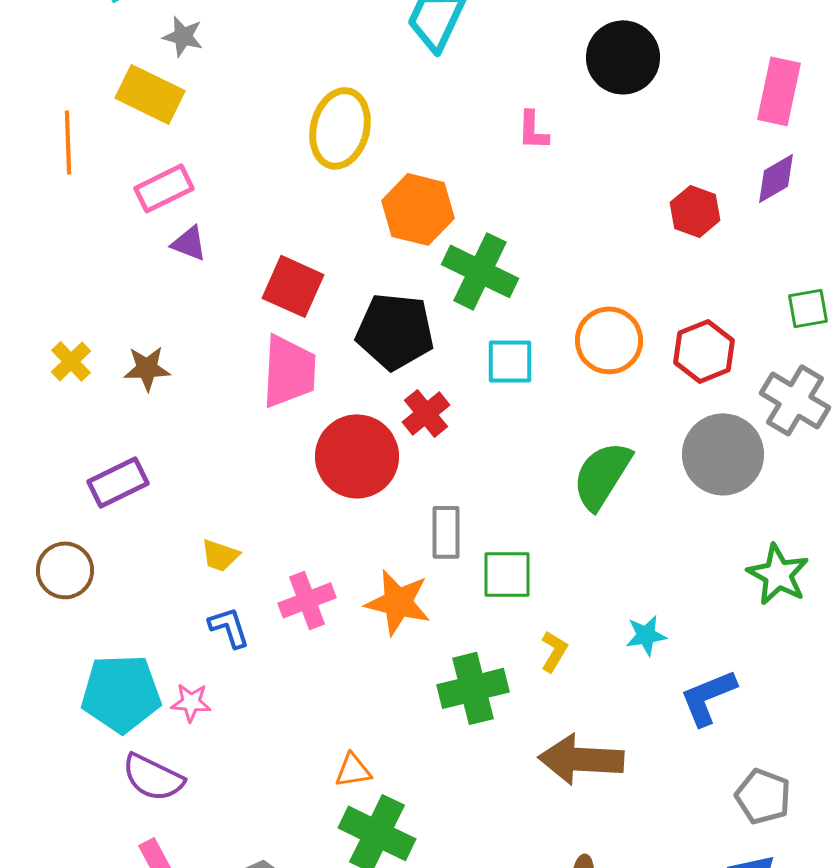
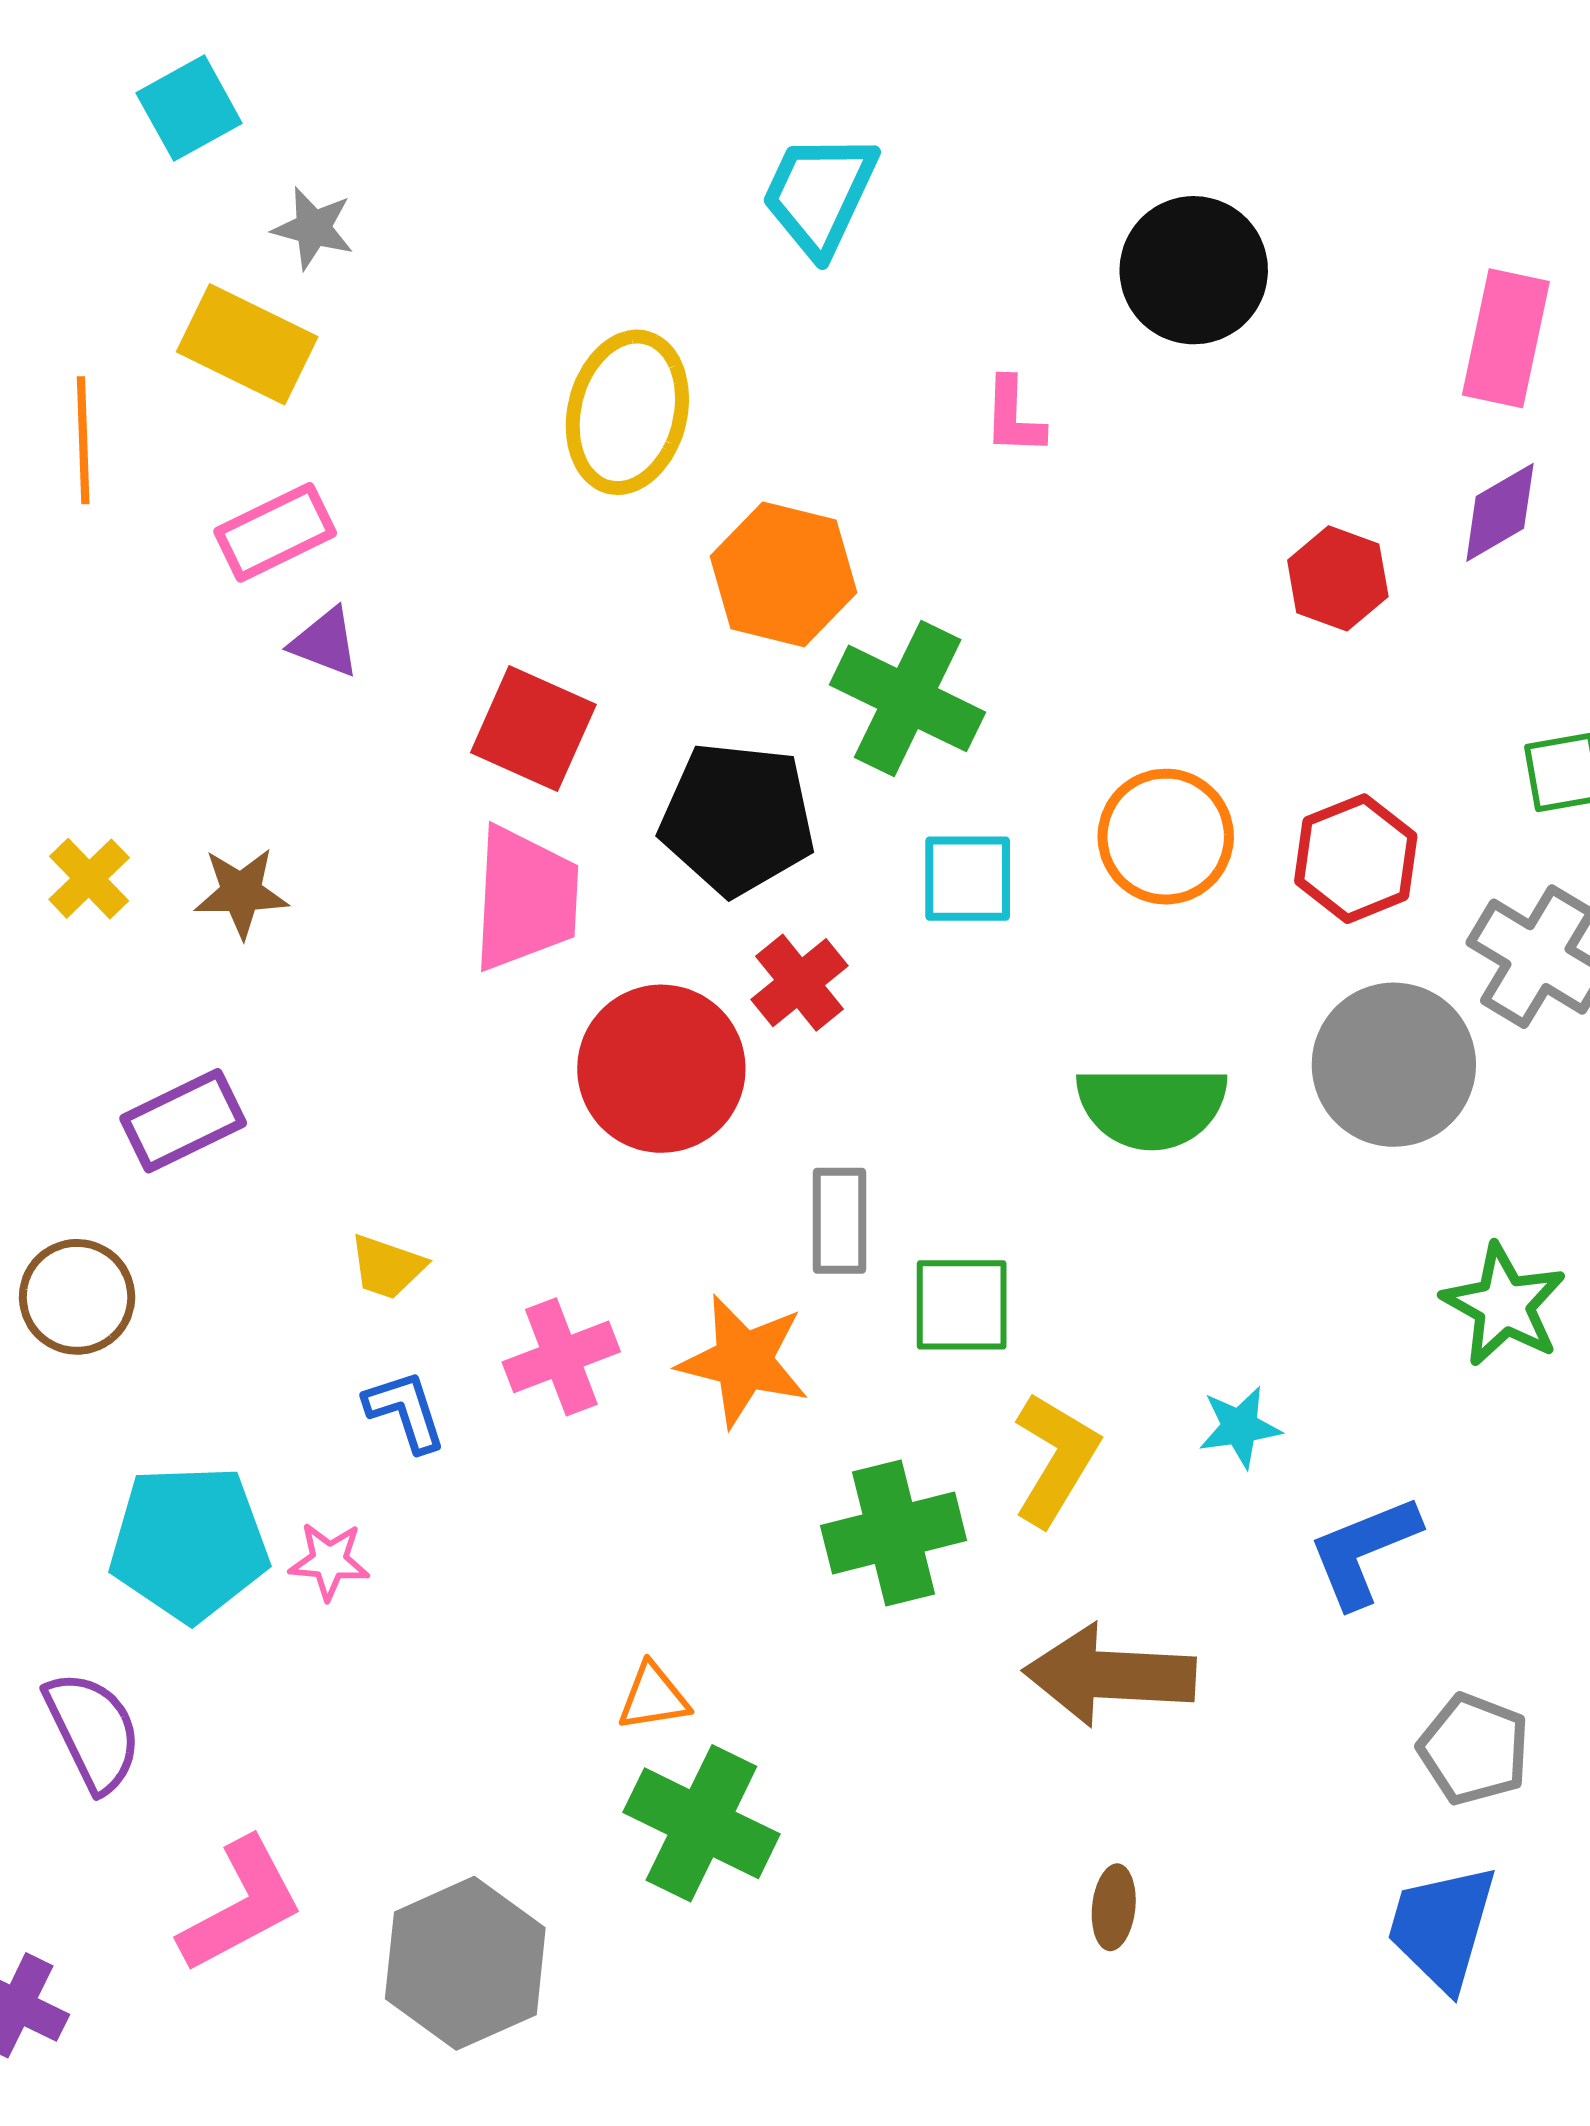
green semicircle: (602, 475) -> (1152, 1107), turned -122
yellow L-shape: (554, 651) -> (1056, 1459), size x1.6
purple semicircle: (153, 777) -> (93, 1731), moved, turned -142

